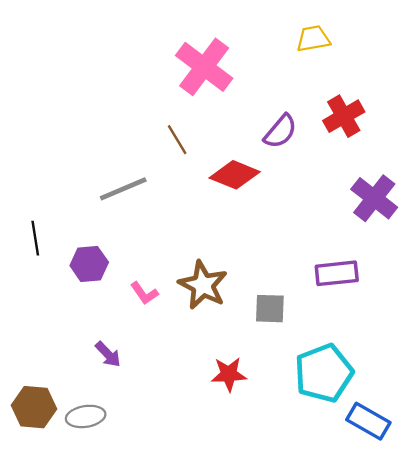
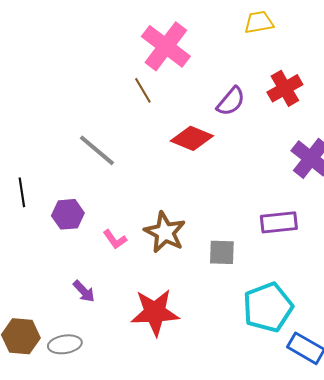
brown line: (177, 140) -> (143, 90), moved
gray line: (123, 189) -> (97, 150), turned 63
red star: (229, 374) -> (155, 312), moved, size x1.6

